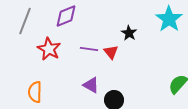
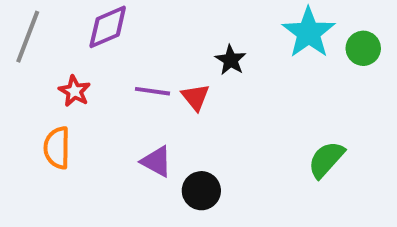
red star: (49, 49) -> (75, 91), size x0.7
orange semicircle: (35, 92) -> (57, 148), moved

